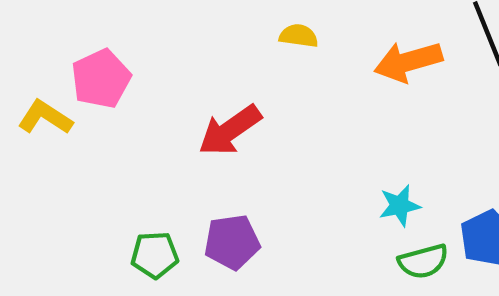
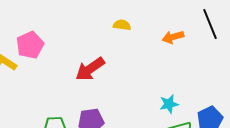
orange arrow: (408, 62) -> (173, 37), size x0.7

